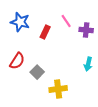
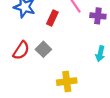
gray square: (37, 72) -> (43, 49), moved

